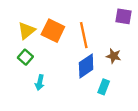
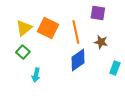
purple square: (124, 16) -> (98, 13), moved
brown star: (114, 56) -> (101, 42), moved
cyan rectangle: (104, 87) -> (115, 68), moved

